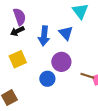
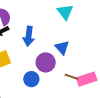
blue triangle: (66, 33) -> (62, 48), moved

